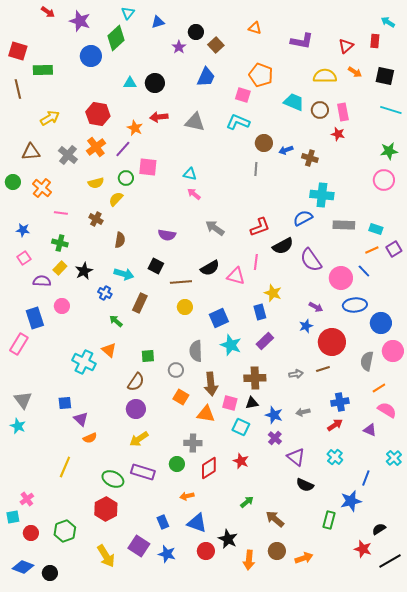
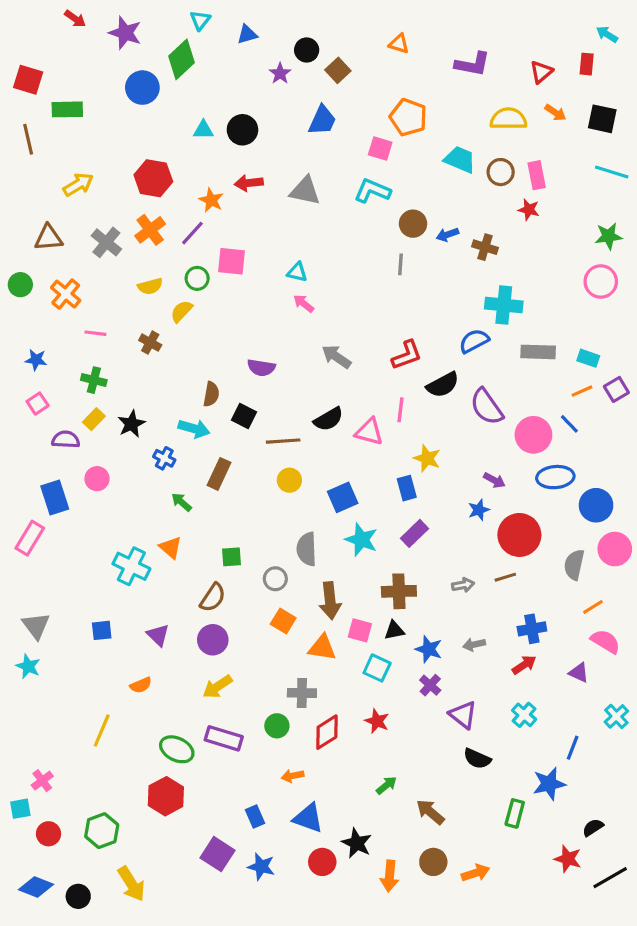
brown semicircle: (120, 240) -> (211, 394), moved
purple triangle: (81, 419) -> (158, 635), moved
yellow arrow: (106, 556) -> (131, 884), moved

